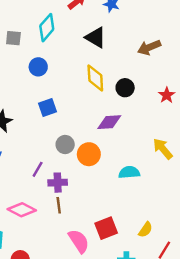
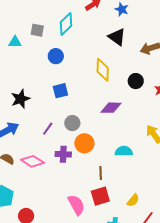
black triangle: (96, 37) -> (117, 37), moved
black circle: (125, 88) -> (136, 81), moved
orange circle: (89, 154) -> (84, 143), moved
purple line: (38, 169) -> (48, 129), moved
brown line: (59, 205) -> (101, 173), moved
pink diamond: (22, 210) -> (32, 161), moved

